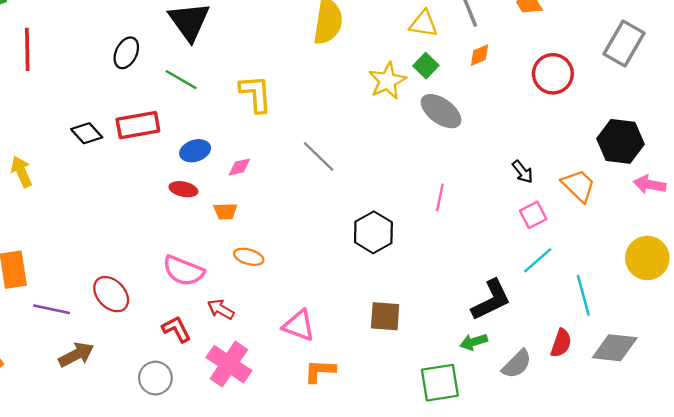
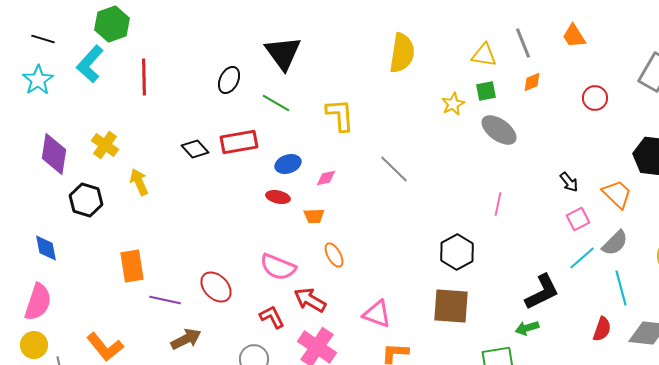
green square: (426, 66) -> (486, 91), turned 35
red circle: (553, 74) -> (595, 98), size x0.7
yellow star: (387, 81) -> (453, 104), size x0.7
black hexagon: (373, 232) -> (457, 252), moved
orange ellipse: (249, 257) -> (334, 255), turned 45
red arrow: (221, 309) -> (310, 300), size x1.4
brown square: (385, 316) -> (451, 306), size x1.4
gray semicircle: (517, 364) -> (615, 243), moved

